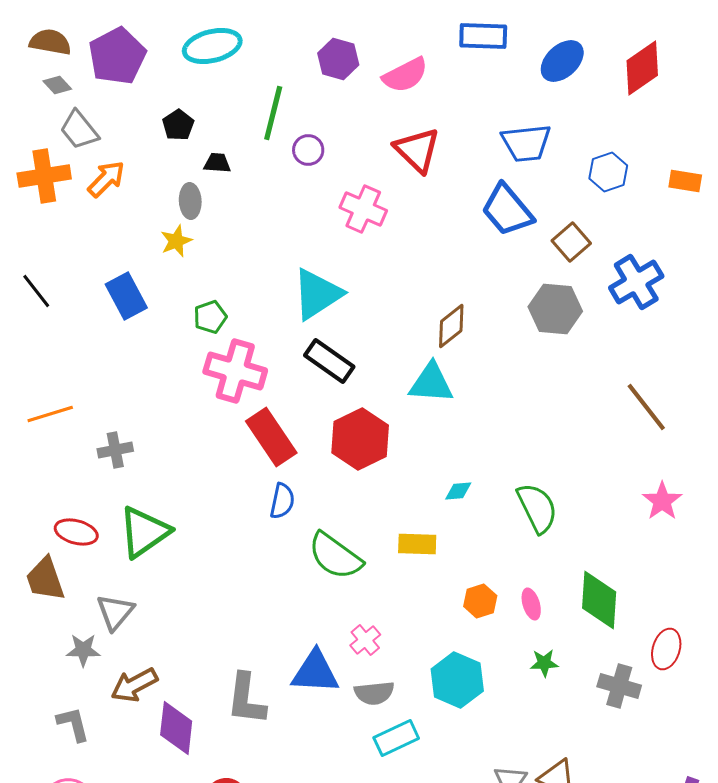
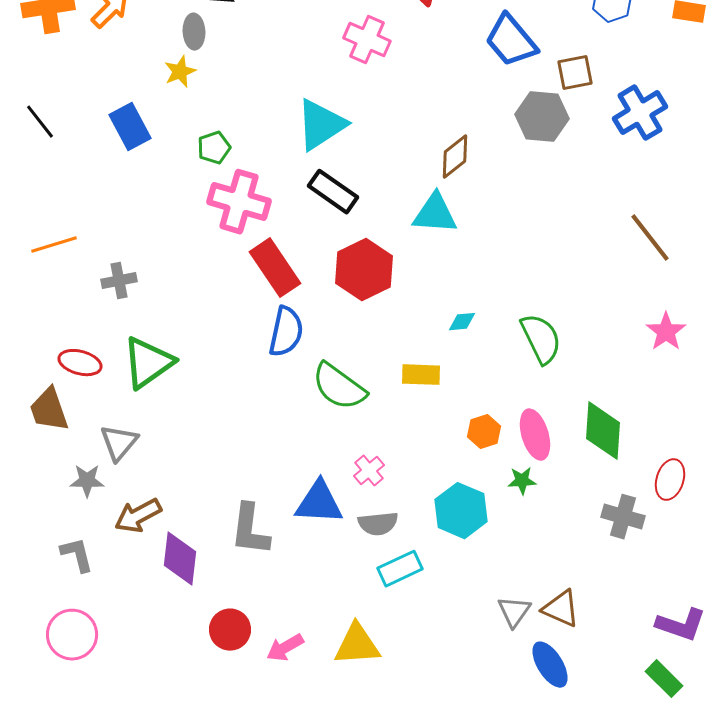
brown square: (571, 242) -> (575, 73), turned 30
gray hexagon: (555, 309) -> (542, 117), moved
blue semicircle: (282, 501) -> (286, 332), size x1.4
pink ellipse: (531, 604) -> (535, 435), size x1.6
green star: (544, 663) -> (522, 481), moved

